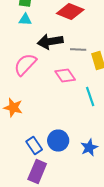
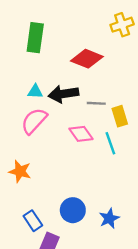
cyan triangle: (25, 20) -> (35, 92), moved
cyan line: (90, 96) -> (110, 143), moved
blue rectangle: (34, 146) -> (33, 221), moved

